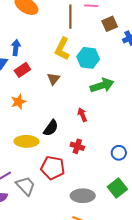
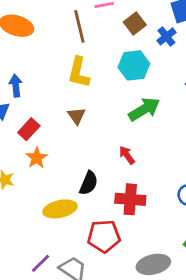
cyan hexagon: (88, 58) -> (134, 65), moved
red rectangle: (22, 70) -> (29, 129), moved
red cross: (77, 146) -> (130, 199), size x1.5

